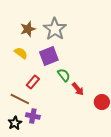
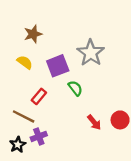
gray star: (55, 29) -> (91, 53), moved
red arrow: (78, 89) -> (94, 122), moved
purple cross: (33, 116) -> (39, 136), turned -32

